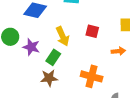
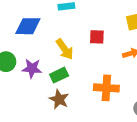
green rectangle: (53, 57) -> (59, 75), turned 42
brown star: (49, 78) -> (59, 99), turned -30

